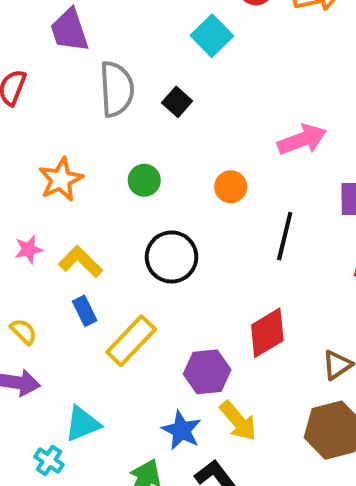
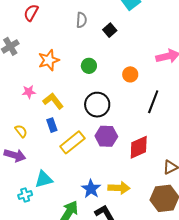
gray semicircle: (117, 89) -> (81, 20), size x0.6
purple hexagon: (207, 372) -> (106, 136), moved
yellow arrow: (238, 421) -> (119, 188), turned -55
cyan cross: (49, 461) -> (25, 195), turned 32

